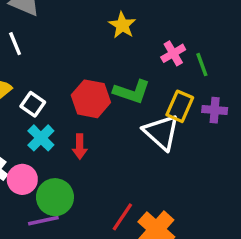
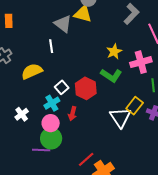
pink cross: (173, 53) -> (141, 62), moved, size x1.5
green L-shape: (132, 92) -> (111, 75), moved
white square: (33, 104) -> (62, 87), moved
pink circle: (22, 179) -> (51, 123), moved

